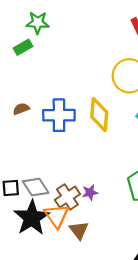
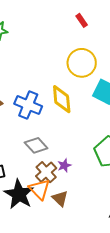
blue cross: (59, 115) -> (28, 105), turned 32
gray diamond: (36, 187) -> (36, 145), moved

